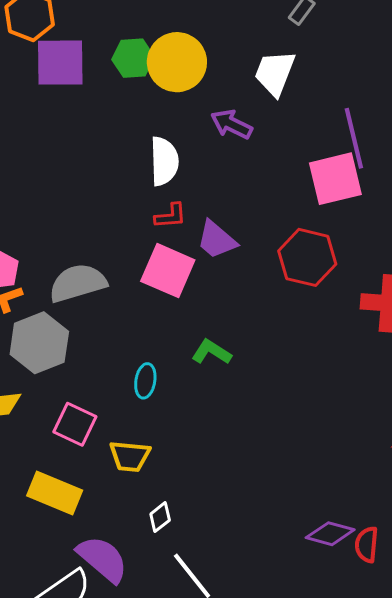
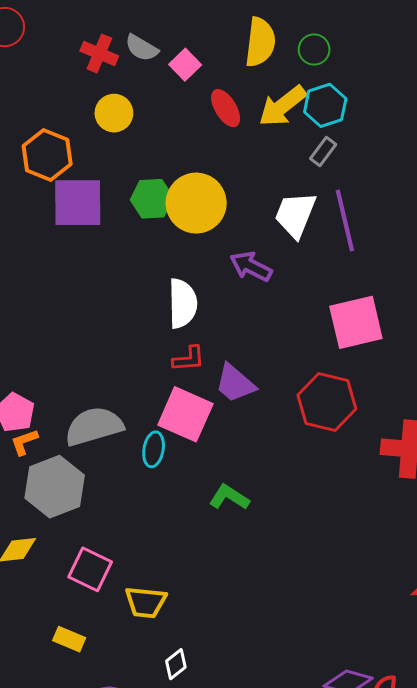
purple line: (354, 138) -> (345, 221), moved
cyan ellipse: (145, 381) -> (154, 449), moved
yellow rectangle: (55, 493) -> (69, 639), size x0.6

